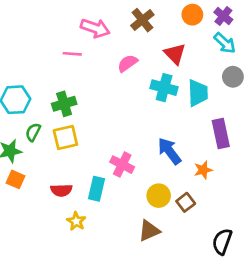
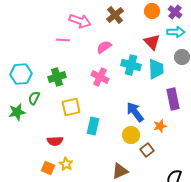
cyan arrow: (225, 43) -> (176, 32), turned -42
red triangle: (175, 54) -> (152, 42), moved
yellow square: (65, 138) -> (71, 107), moved
pink cross: (122, 165) -> (100, 77), moved
orange square: (15, 179) -> (48, 168), moved
cyan rectangle: (97, 189) -> (93, 126), moved
yellow circle: (159, 196) -> (131, 135), moved

